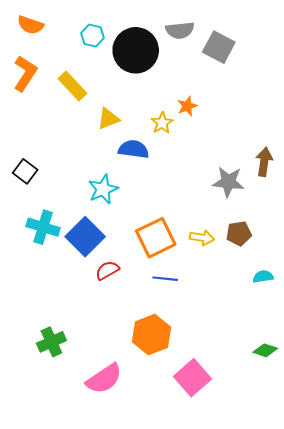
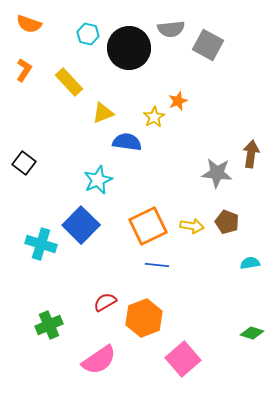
orange L-shape: (25, 73) -> (24, 70), size x0.7
cyan cross: (43, 227) -> (41, 244), moved
brown pentagon: (239, 233) -> (227, 222), turned 30
red semicircle: (107, 270) -> (105, 302), moved

